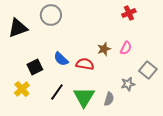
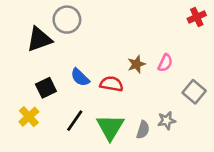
red cross: (129, 13) -> (197, 17), moved
black triangle: (18, 28) -> (39, 39), moved
gray star: (128, 84) -> (167, 121), moved

